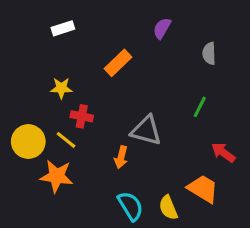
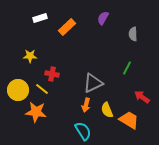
orange rectangle: (118, 63) -> (67, 27), moved
yellow star: (61, 88) -> (30, 56), moved
gray triangle: (146, 131) -> (93, 83), turned -40
orange arrow: (121, 157) -> (86, 105), moved
yellow semicircle: (168, 208) -> (107, 110), moved

